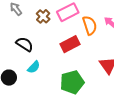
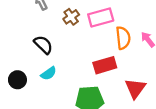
red rectangle: (70, 44) -> (105, 65), moved

